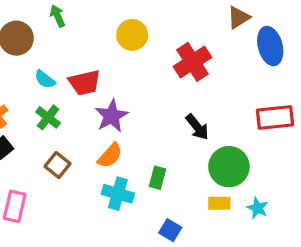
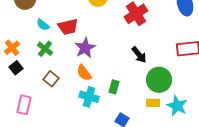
orange semicircle: (110, 156) -> (84, 73), turned 102
cyan star: (258, 208) -> (177, 106), size x1.5

